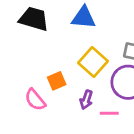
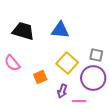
pink semicircle: (35, 100) -> (12, 63), moved

